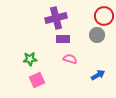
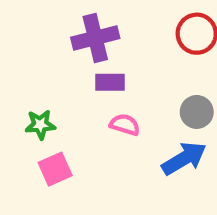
gray circle: (97, 35) -> (197, 112), moved
blue arrow: (98, 75) -> (184, 158), size x1.5

